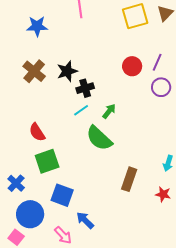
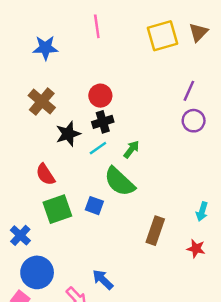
red circle: (132, 66) -> (100, 96), moved
black star: (67, 71) -> (68, 134), moved
blue square: (62, 195) -> (94, 206), moved, size x0.7

